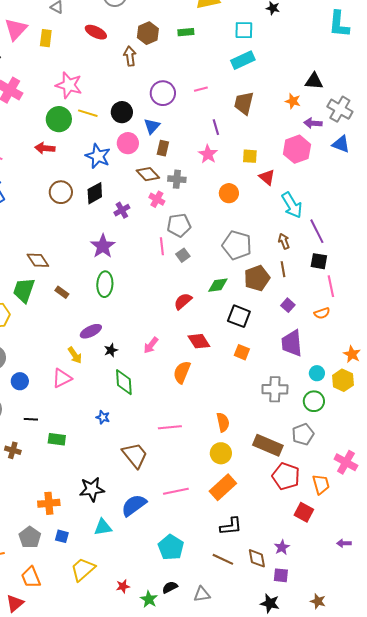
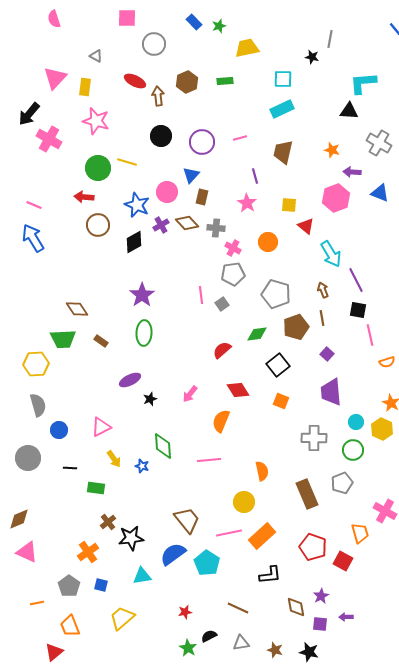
cyan L-shape: (339, 24) -> (363, 83), moved, turned 80
brown arrow: (130, 56) -> (158, 96), moved
black triangle: (314, 81) -> (349, 111), moved
pink star: (69, 85) -> (96, 121), moved
gray cross: (340, 109) -> (379, 143), moved
black circle: (122, 112) -> (161, 136), moved
brown circle: (61, 192) -> (98, 225), moved
pink cross: (157, 199) -> (233, 248), moved
purple cross: (122, 210) -> (161, 225), moved
gray pentagon: (179, 225) -> (233, 274), moved
green trapezoid: (24, 290) -> (63, 339), turned -112
orange semicircle: (322, 313) -> (387, 362), moved
black square: (239, 316) -> (278, 365), turned 30
yellow arrow: (75, 355) -> (114, 459), moved
green diamond: (124, 382) -> (163, 446), moved
pink line: (170, 427) -> (209, 460), moved
brown rectangle: (268, 445) -> (307, 494), turned 44
brown cross: (13, 450) -> (108, 522), moved, turned 35
yellow circle: (221, 453) -> (244, 502), moved
brown trapezoid: (135, 455) -> (187, 520), moved
red pentagon: (286, 476) -> (313, 547), moved
pink line: (176, 491) -> (229, 533), moved
orange cross: (49, 503) -> (88, 552), turned -30
purple arrow: (344, 543) -> (346, 617), moved
cyan pentagon: (171, 547) -> (207, 563), moved
brown line: (223, 559) -> (238, 608), moved
red star: (123, 586) -> (185, 612), moved
brown star: (318, 601) -> (275, 650), moved

